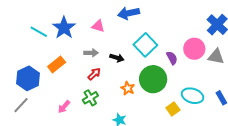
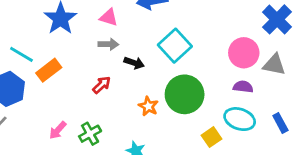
cyan line: (39, 32) -> (21, 54), moved
gray arrow: (91, 53) -> (108, 44), moved
purple semicircle: (172, 58) -> (243, 87), moved, turned -56
green cross: (90, 98) -> (90, 134), moved

